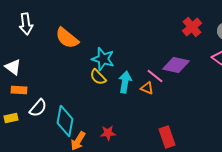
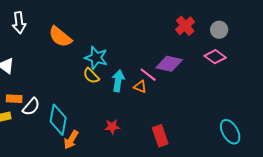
orange rectangle: (19, 90) -> (14, 99), moved
red star: (108, 133) -> (112, 127), moved

